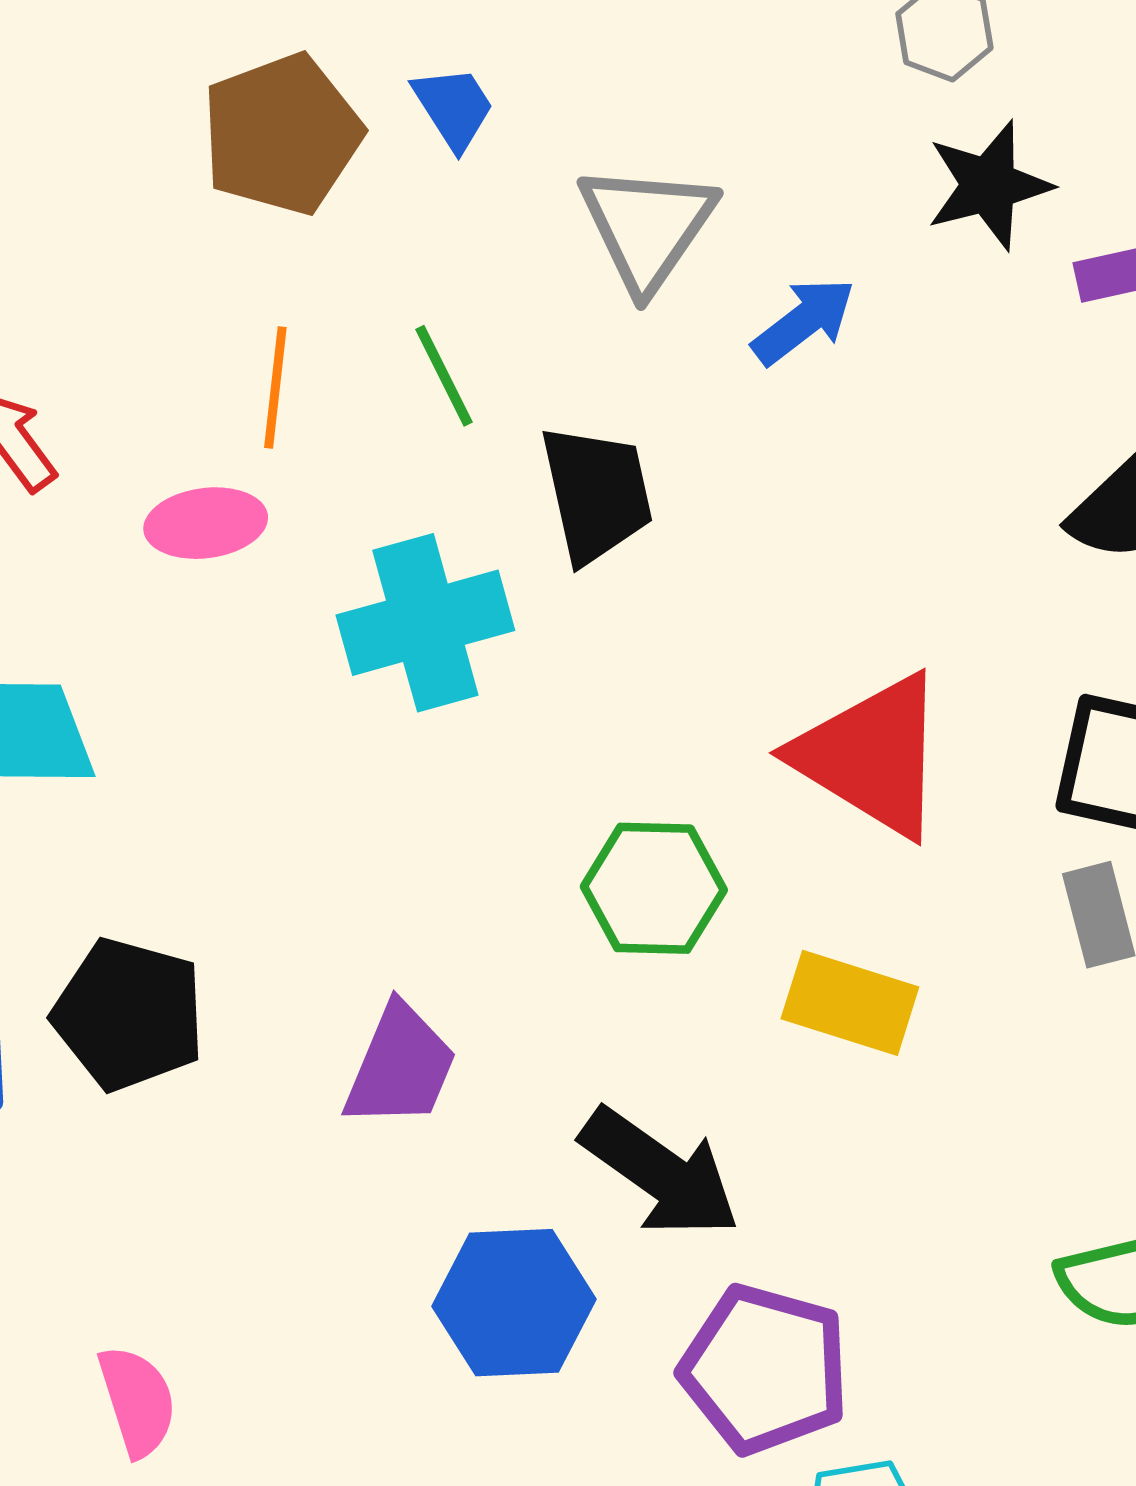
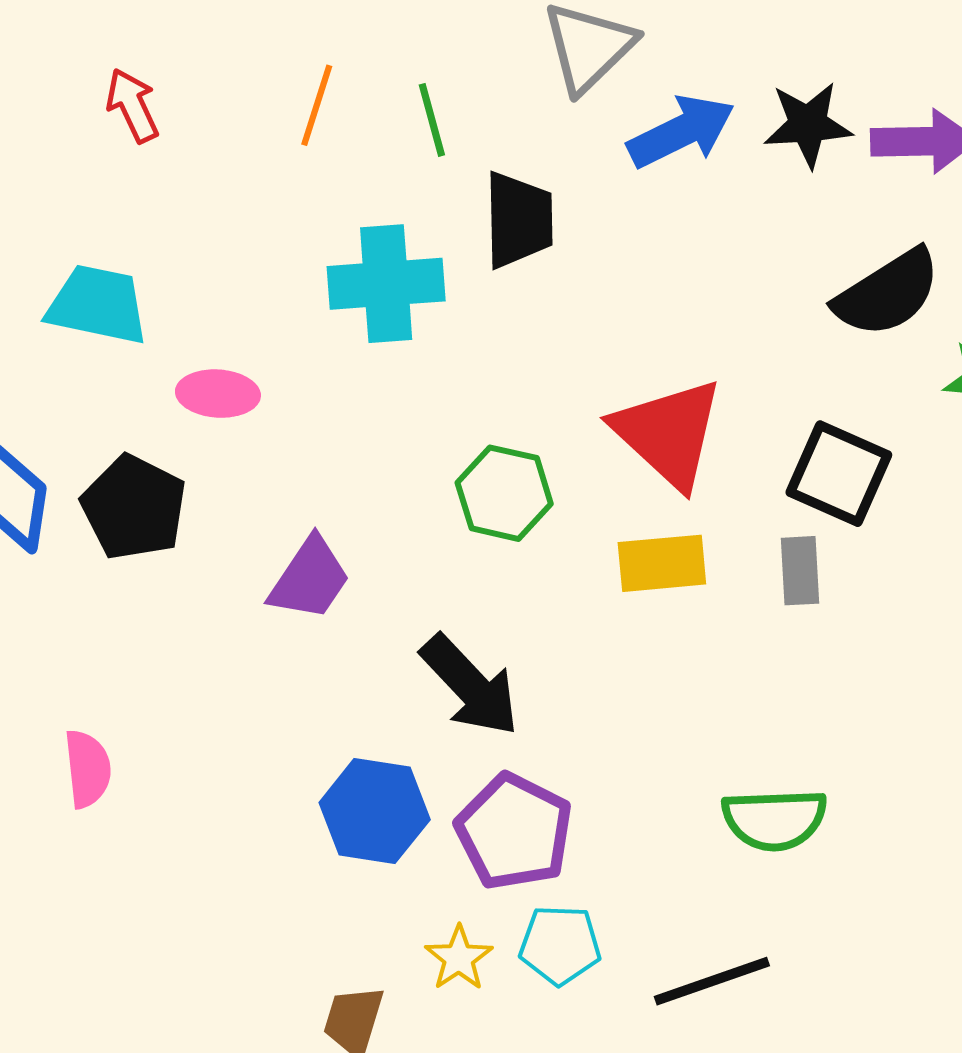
black star: (989, 185) -> (808, 125), moved
blue arrow: (804, 321) -> (681, 132), size x1.4
pink ellipse: (206, 523) -> (218, 394), moved
yellow rectangle: (850, 1003) -> (662, 563), moved, turned -34
blue hexagon: (514, 1303) -> (375, 811), moved

